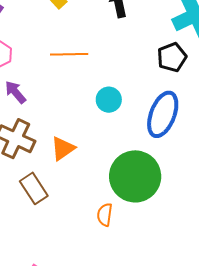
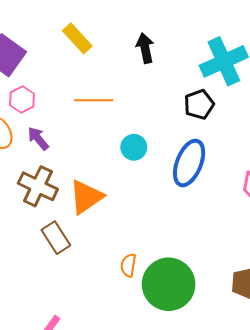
orange triangle: (63, 148) -> (86, 197), size x1.4
green circle: (135, 176) -> (169, 284), moved

